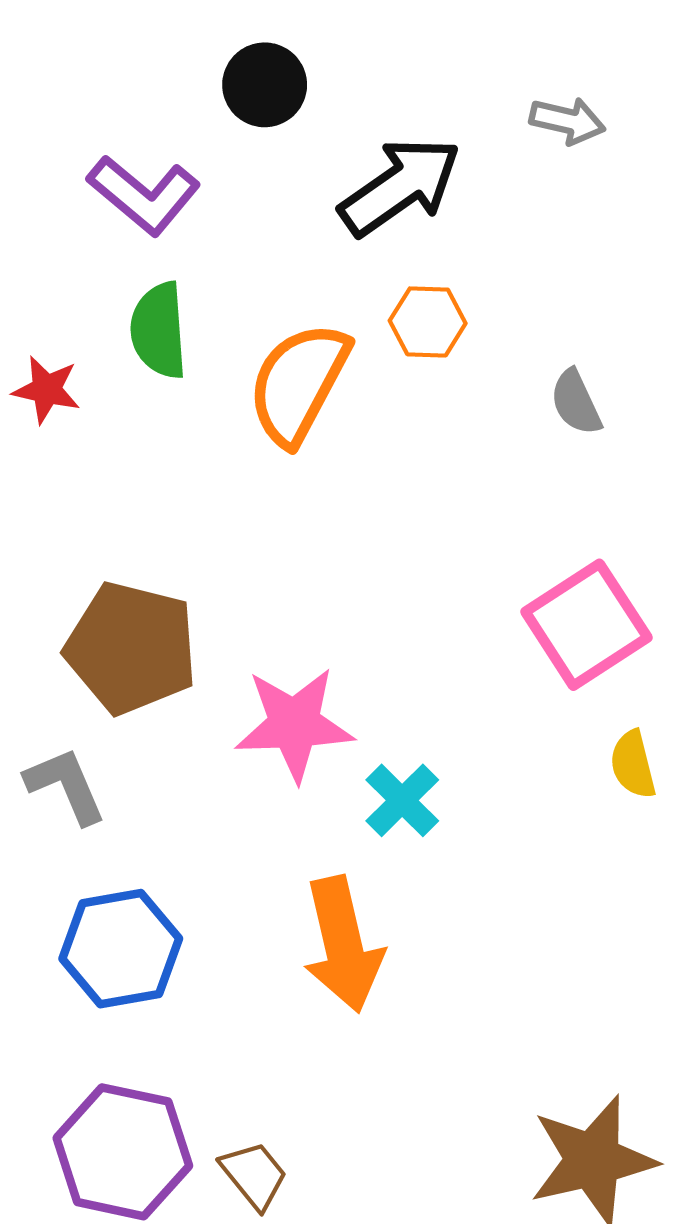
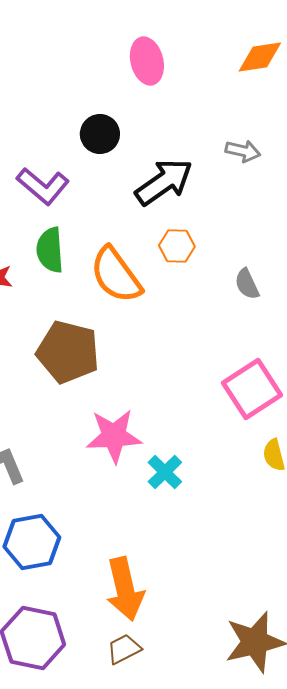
orange semicircle: (299, 383) -> (116, 275), turned -64
brown pentagon: (131, 648) -> (68, 352), moved
orange arrow: (343, 944) -> (125, 589), moved
brown trapezoid: (254, 1175) -> (124, 649), moved, turned -78

